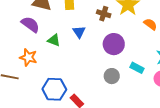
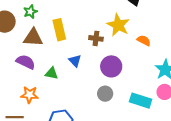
cyan rectangle: (137, 68) -> (141, 101), moved, size x1.5
gray circle: (112, 76) -> (105, 94), moved

